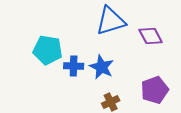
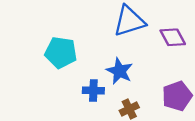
blue cross: (74, 66) -> (93, 91), moved

